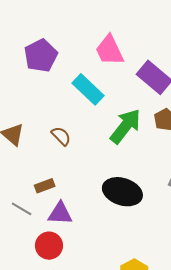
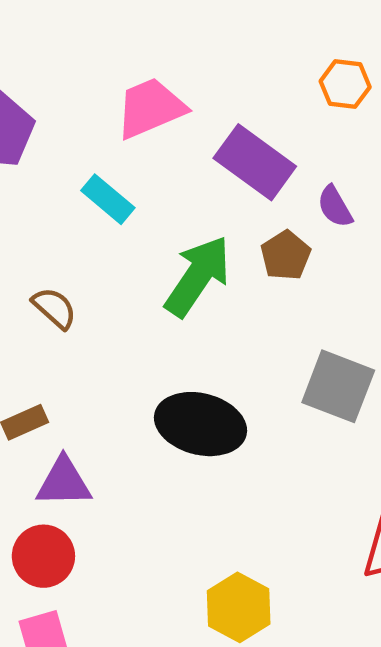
pink trapezoid: (110, 50) -> (150, 108), turned 96
cyan rectangle: (88, 89) -> (108, 199), size x0.7

